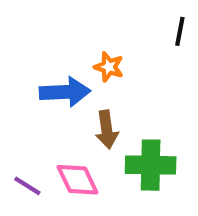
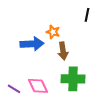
brown arrow: (107, 130) -> (63, 51), moved

